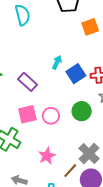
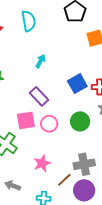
cyan arrow: (57, 62) -> (41, 61), moved
purple rectangle: (28, 82) -> (39, 96), moved
gray cross: (89, 154) -> (84, 164), turned 30

